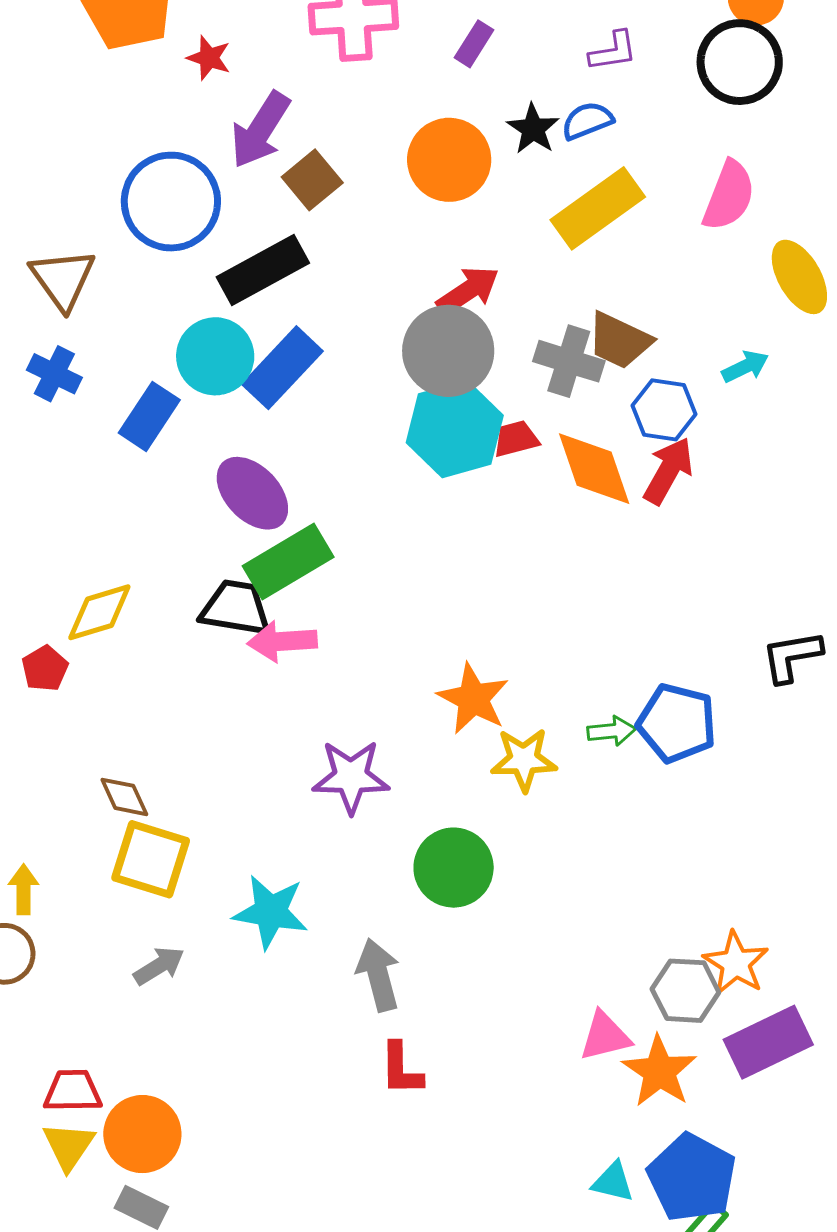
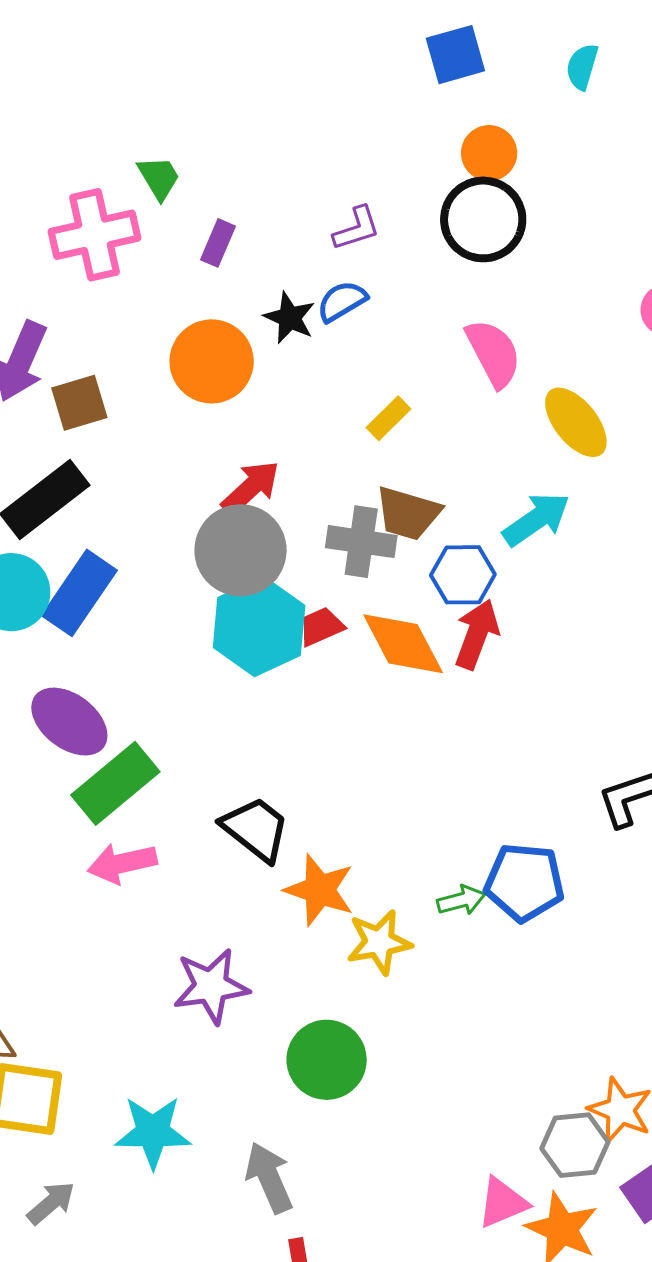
brown square: (312, 180) -> (79, 403), turned 32
pink semicircle: (729, 196) -> (493, 353), turned -40
yellow rectangle: (598, 208) -> (388, 418), moved, size x0.5
cyan arrow: (745, 367) -> (536, 519), size x1.5
black trapezoid: (236, 608) -> (256, 829), moved, turned 38

